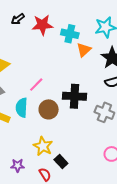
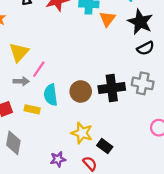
pink line: (36, 85) -> (39, 69), moved
black cross: (75, 96) -> (112, 88), moved

